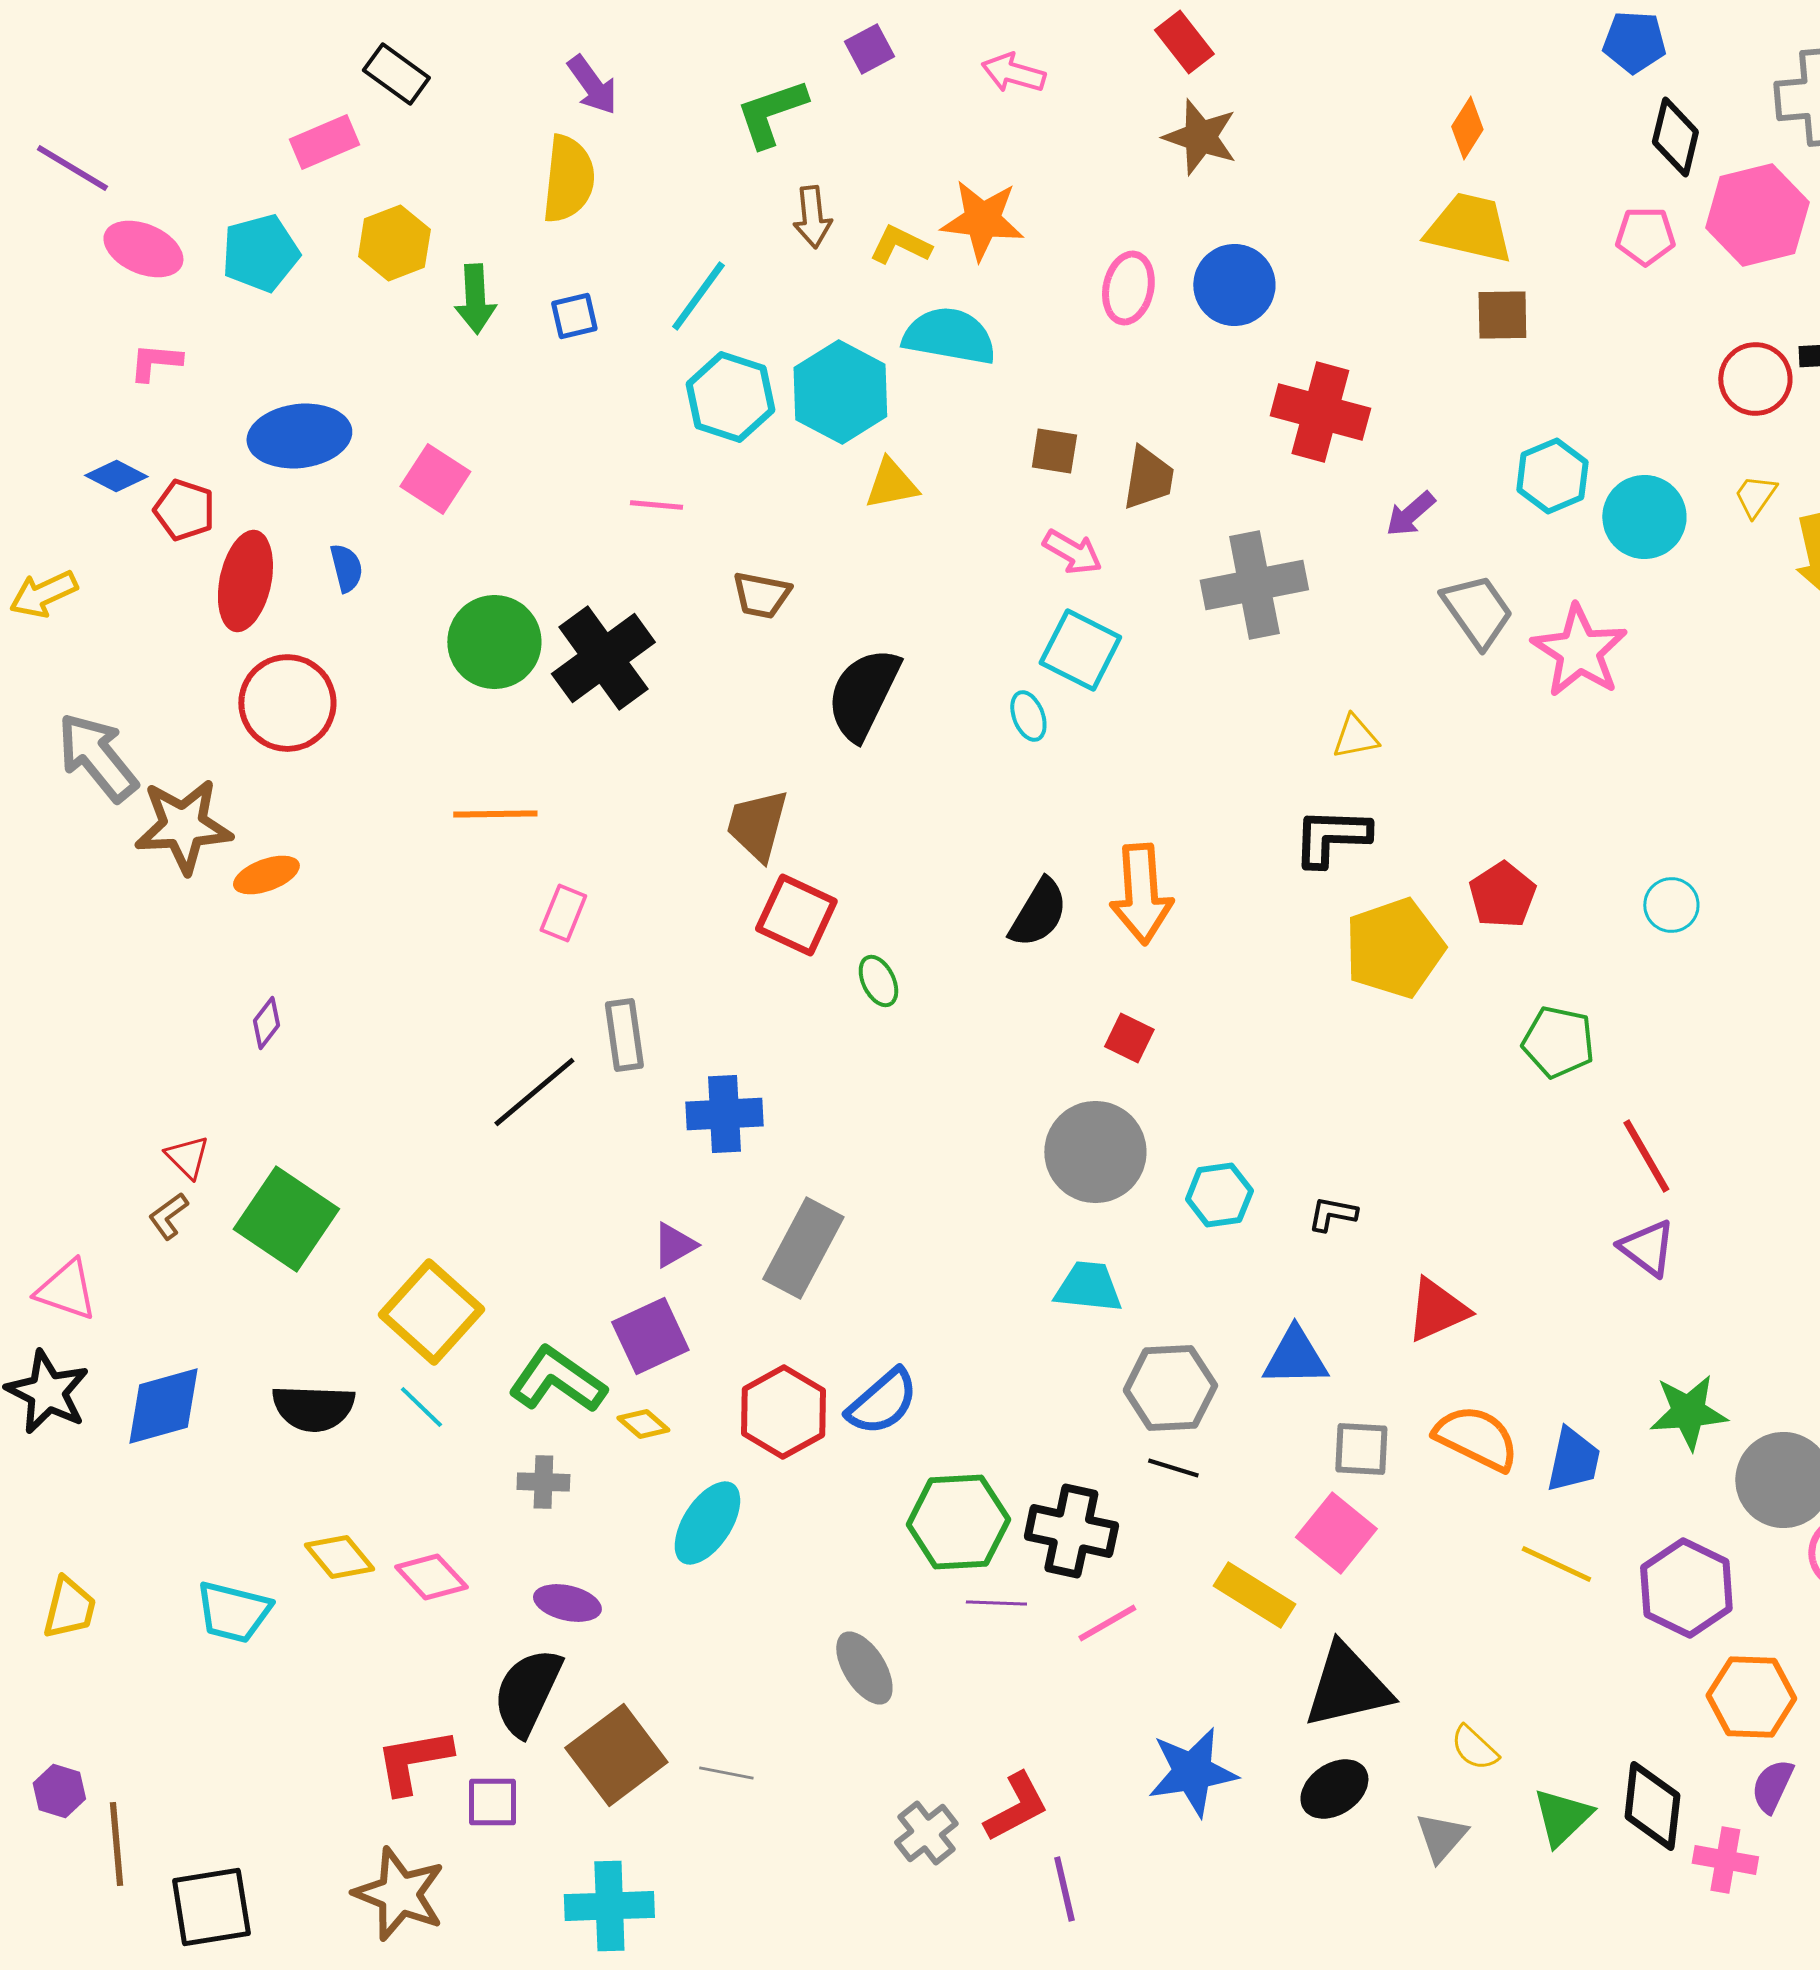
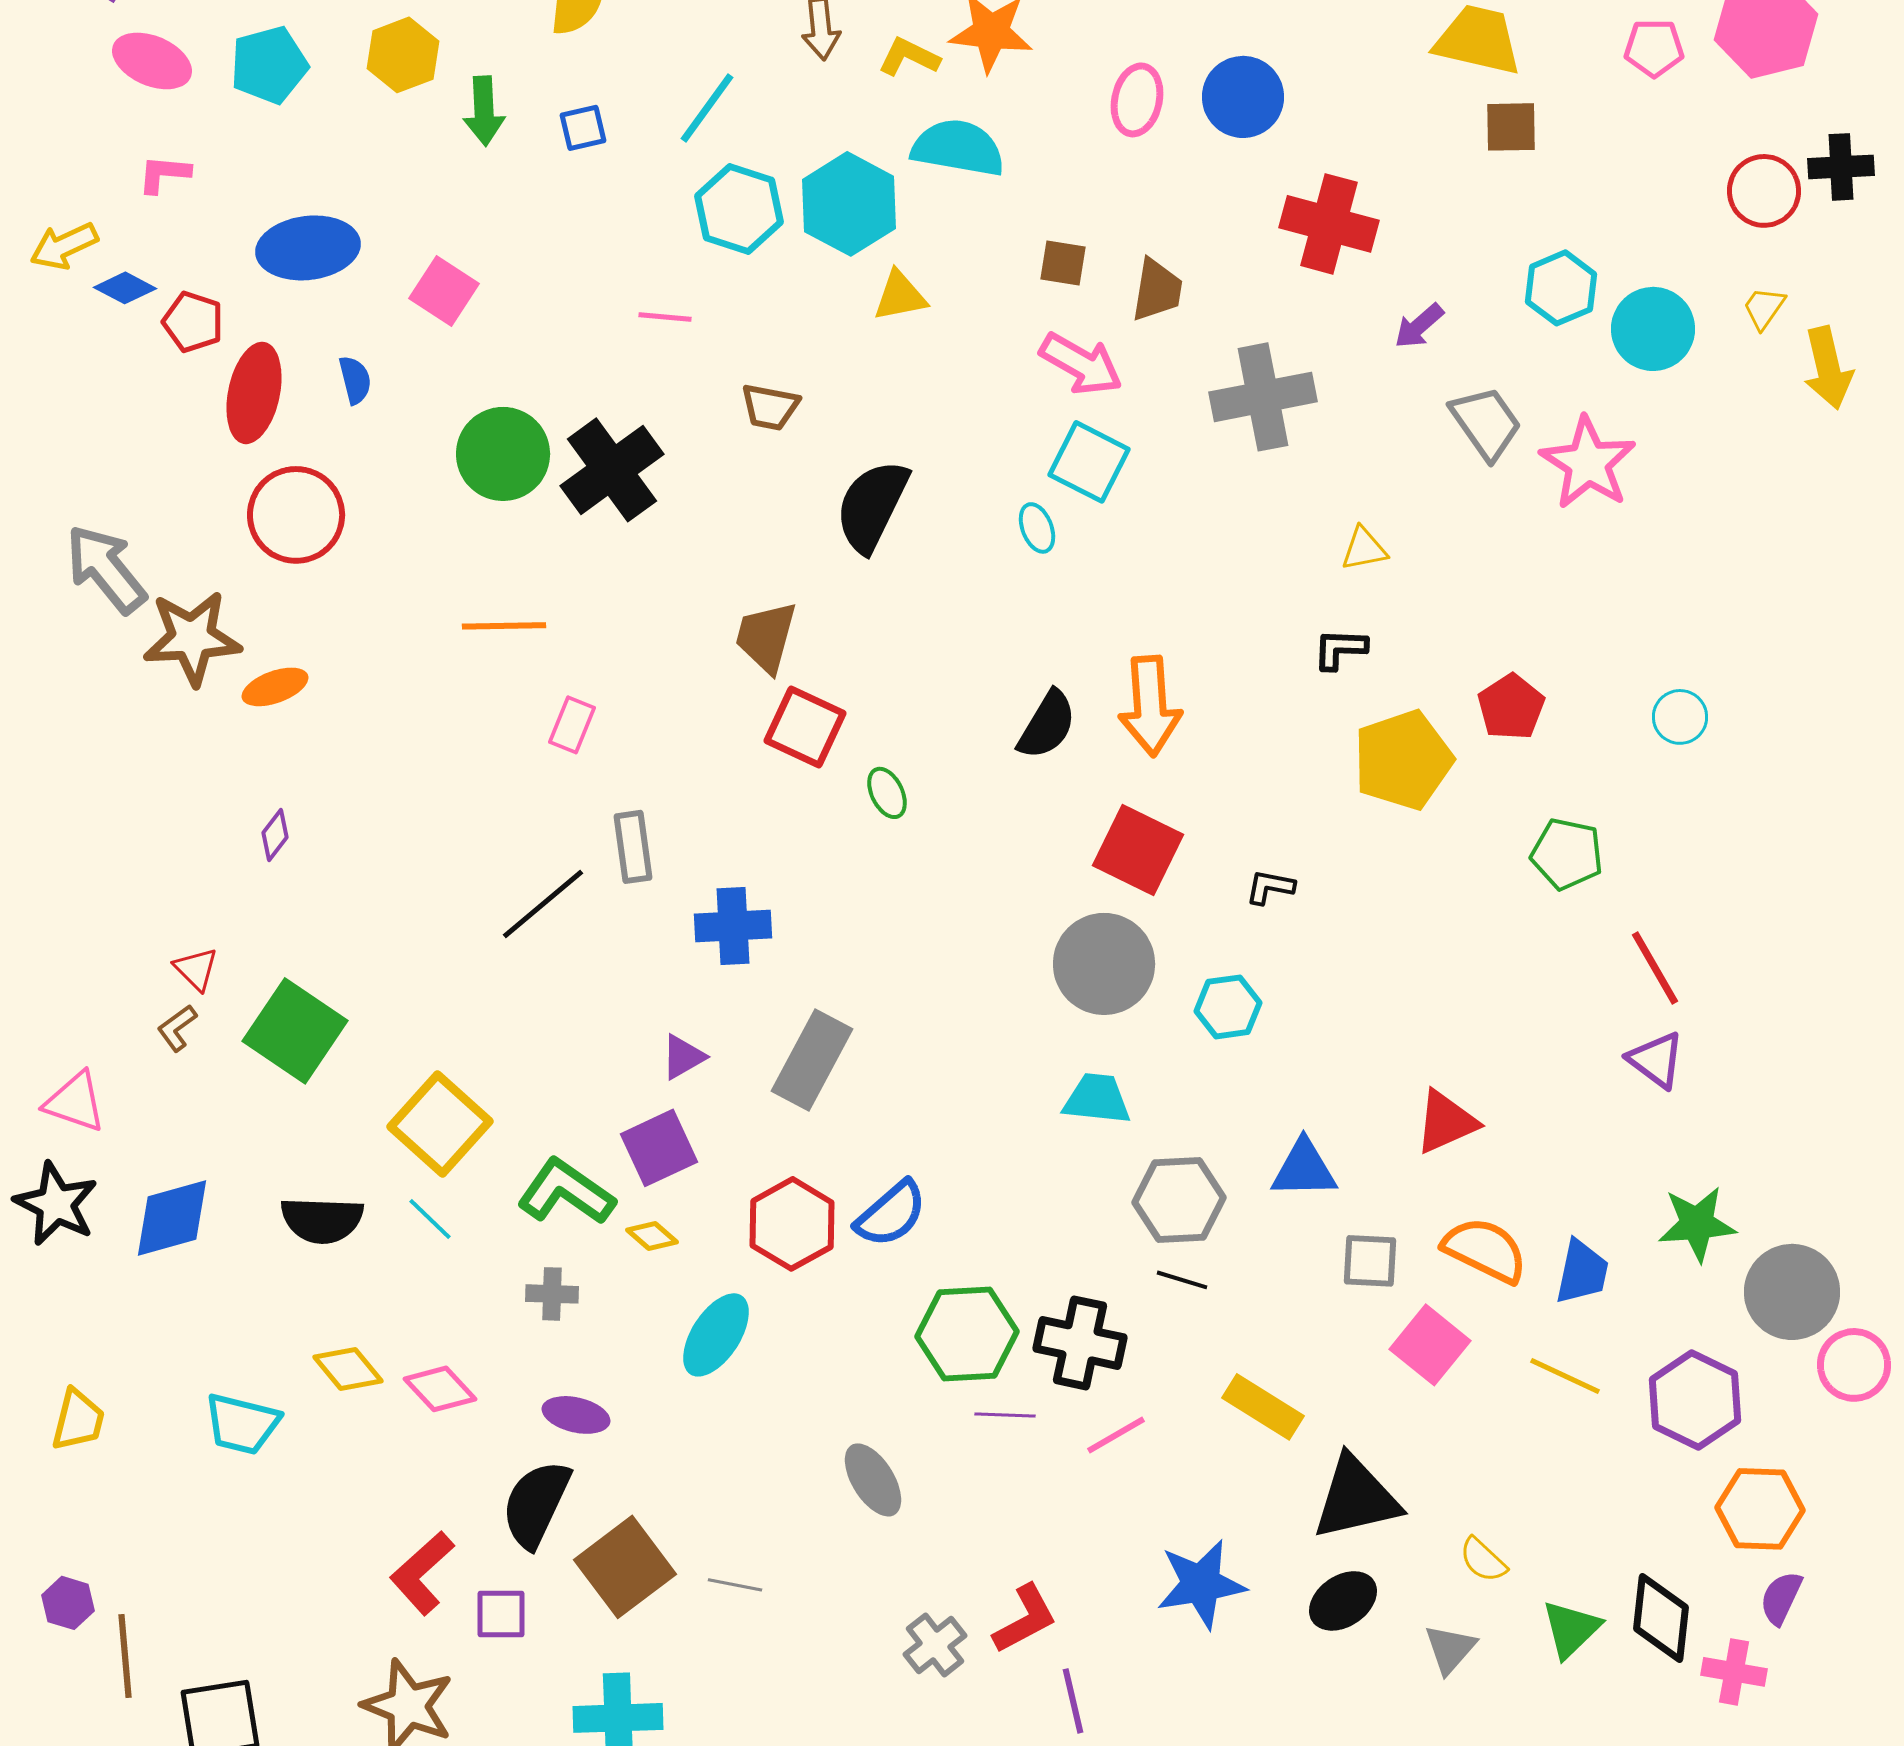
pink arrow: (1072, 552) -> (1081, 364), size x1.4
yellow arrow: (43, 594) -> (64, 246), moved
black L-shape: (1331, 837) -> (1340, 649), size x0.7
red square: (1129, 1038) -> (1138, 850), size x1.8
black L-shape: (1332, 1214) -> (1270, 887), moved
pink square: (1336, 1533) -> (1430, 1345), moved
red L-shape: (413, 1761) -> (422, 1573), turned -32

